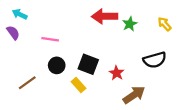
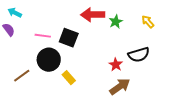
black square: (88, 64) -> (69, 38), moved
black circle: (57, 65) -> (49, 60), size x1.5
red star: (117, 73) -> (116, 65), moved

